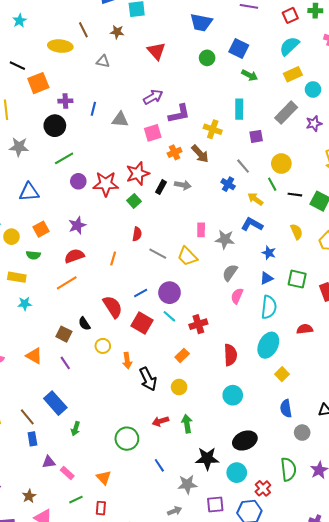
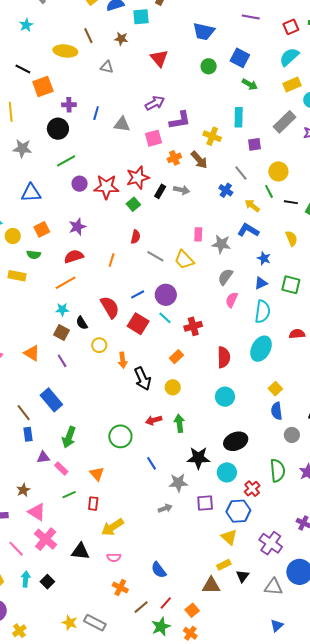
cyan star: (25, 304) -> (62, 309), moved
yellow square: (282, 374) -> (275, 389), moved
green arrow: (75, 429) -> (69, 437), moved, size x1.5

